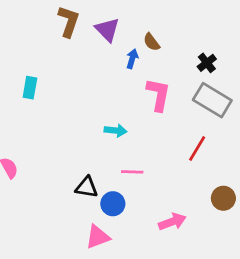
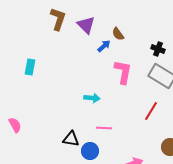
blue arrow: (132, 59) -> (104, 46), turned 32
black cross: (207, 63) -> (158, 49), turned -32

